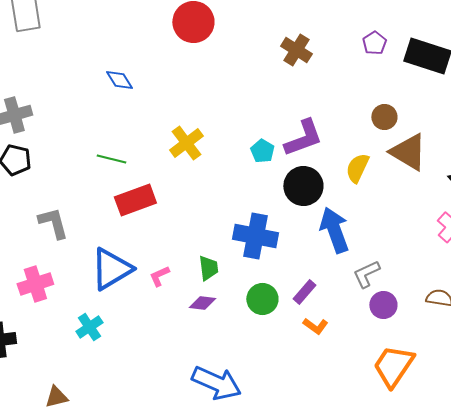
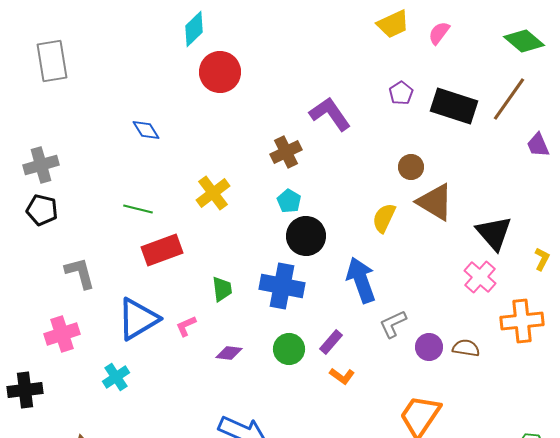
brown cross: (296, 50) -> (286, 152), moved, turned 32
purple L-shape: (303, 138) -> (330, 114), moved, turned -105
black circle: (303, 186) -> (306, 236), moved
green trapezoid: (208, 268) -> (222, 289), moved
purple circle: (383, 305) -> (429, 347), moved

